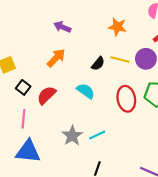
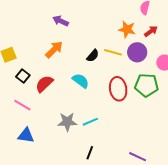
orange star: (117, 27) -> (127, 29), moved
pink line: (23, 119) -> (22, 105), turned -66
gray star: (72, 136) -> (67, 122), turned 30
blue triangle: (28, 152) -> (26, 135), size x0.7

